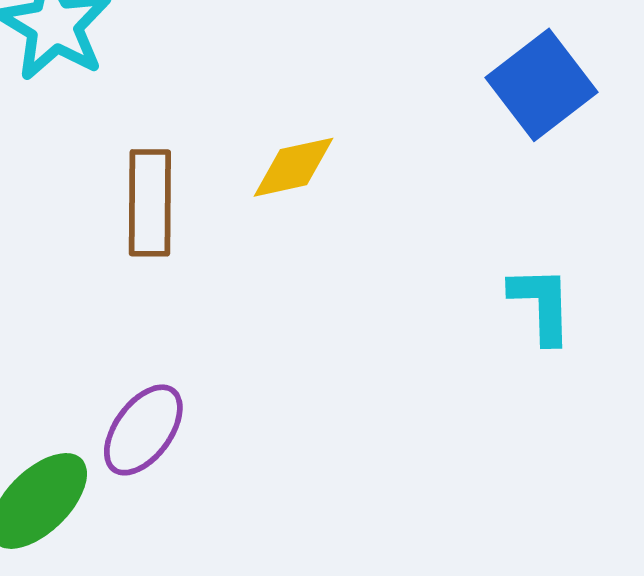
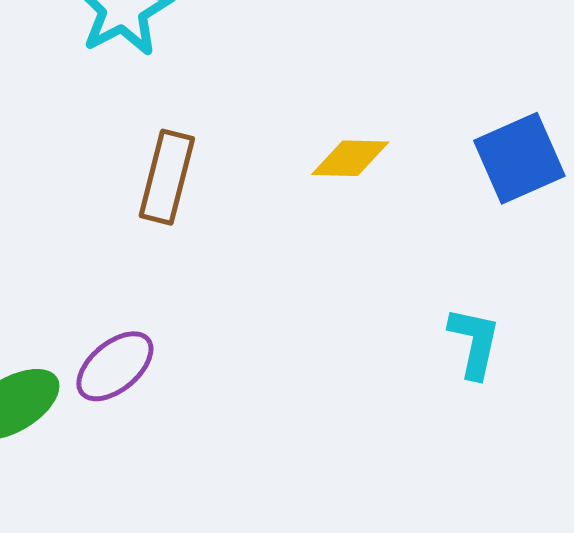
yellow diamond: (293, 167) -> (350, 158), moved

